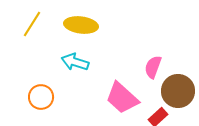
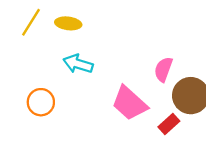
yellow ellipse: (81, 25) -> (68, 23), moved, size x0.7

